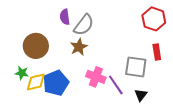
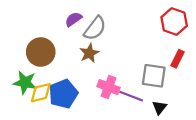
purple semicircle: (65, 17) -> (73, 19), turned 63
red rectangle: (157, 52) -> (178, 59), turned 35
green star: (22, 73) -> (25, 83), size x1.5
purple line: (116, 85) -> (131, 96), turned -35

